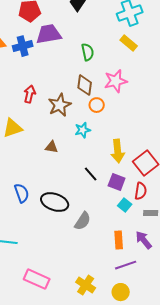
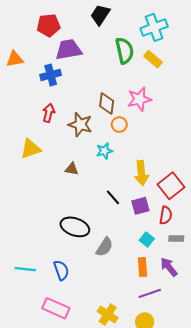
blue cross: (23, 46) -> (51, 75), moved
green semicircle: (88, 52) -> (125, 51), moved, size x1.4
brown star: (60, 105) -> (80, 125), turned -30
purple square: (117, 182) -> (140, 206), turned -36
blue semicircle: (22, 193) -> (61, 270), moved
cyan square: (125, 205) -> (147, 240), moved

